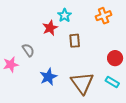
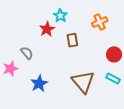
orange cross: (104, 16) -> (100, 22), moved
blue star: (48, 77) -> (39, 84), moved

